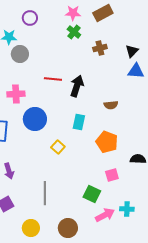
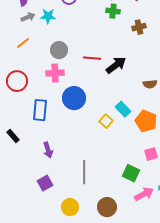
green cross: (74, 32) -> (113, 11), turned -32
gray circle: (20, 54) -> (59, 50), moved
black arrow: (77, 86) -> (116, 65), turned 35
cyan rectangle: (79, 122) -> (123, 109), moved, turned -56
yellow square: (58, 147) -> (106, 121), moved

